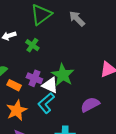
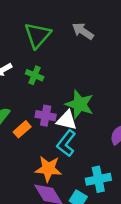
orange rectangle: (14, 85) -> (22, 129), turned -56
orange star: (17, 110) -> (48, 169), moved, turned -30

